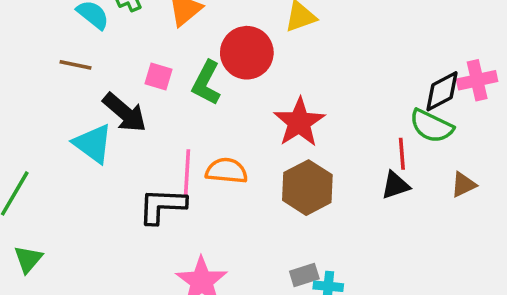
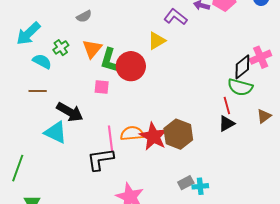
pink square: (159, 76) -> (102, 87), moved
green L-shape: (206, 83) -> (109, 60), moved
red star: (299, 122) -> (153, 136), moved

